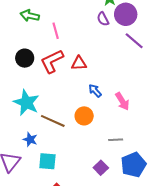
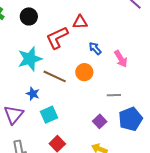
red L-shape: (52, 61) -> (57, 38), moved
cyan star: (26, 103) -> (30, 59), turned 30
cyan square: (47, 161) -> (49, 115), turned -30

